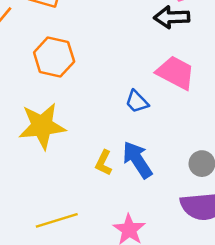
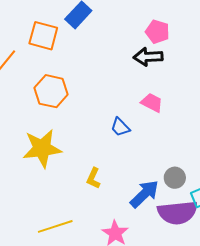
pink trapezoid: (175, 73) -> (152, 103), size x0.7
blue arrow: (137, 160) -> (144, 194), moved, turned 80

